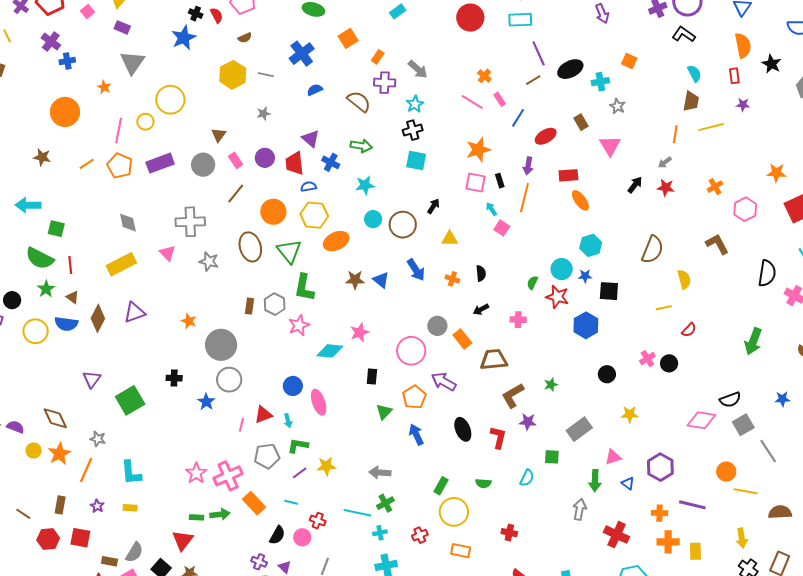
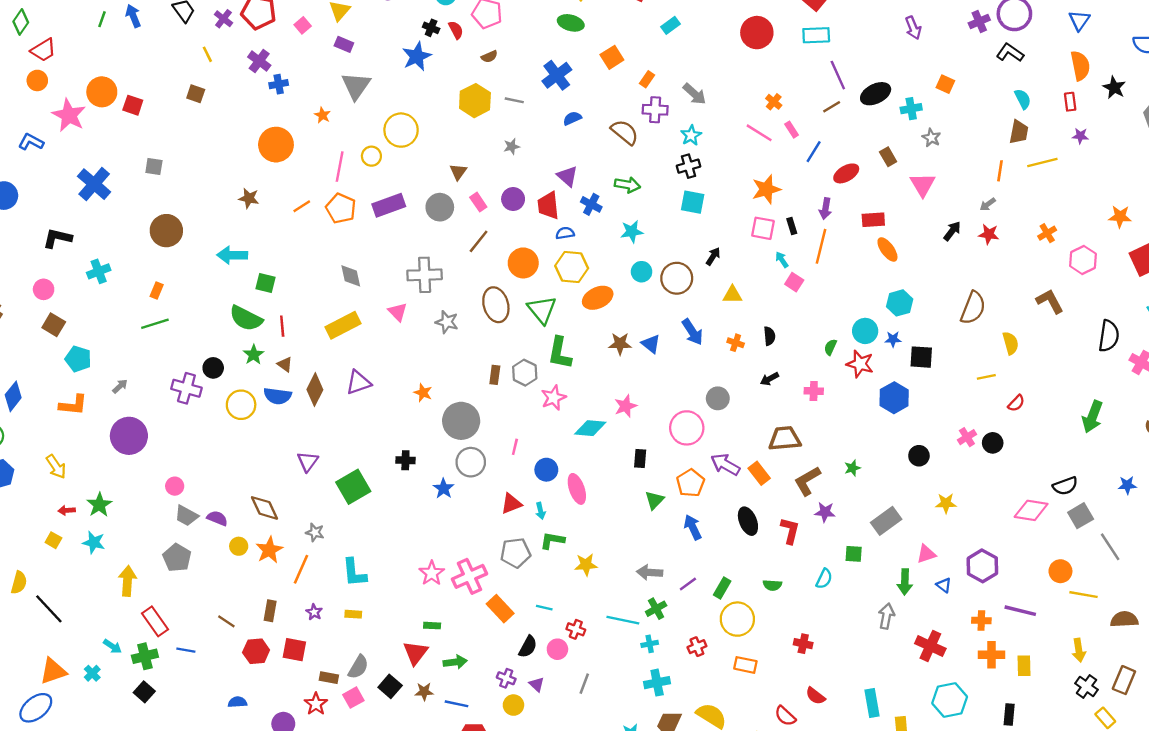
orange rectangle: (462, 339) -> (759, 473), moved
pink line: (241, 425) -> (515, 447), moved
purple line: (300, 473) -> (688, 584), moved
green arrow: (220, 514) -> (455, 662), moved

